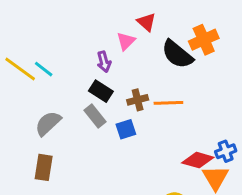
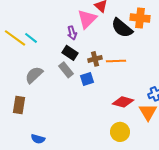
orange cross: (204, 40) -> (140, 18), turned 30
pink triangle: (126, 41) -> (87, 19), size x1.5
red diamond: (198, 160) -> (123, 102), moved
brown rectangle: (44, 167) -> (19, 105), moved

